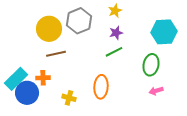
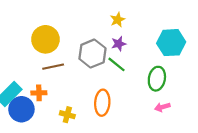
gray hexagon: (79, 21) -> (92, 54), moved
green line: (114, 52) -> (116, 64), turned 66

